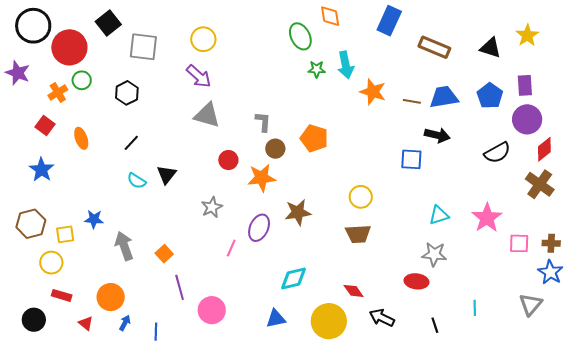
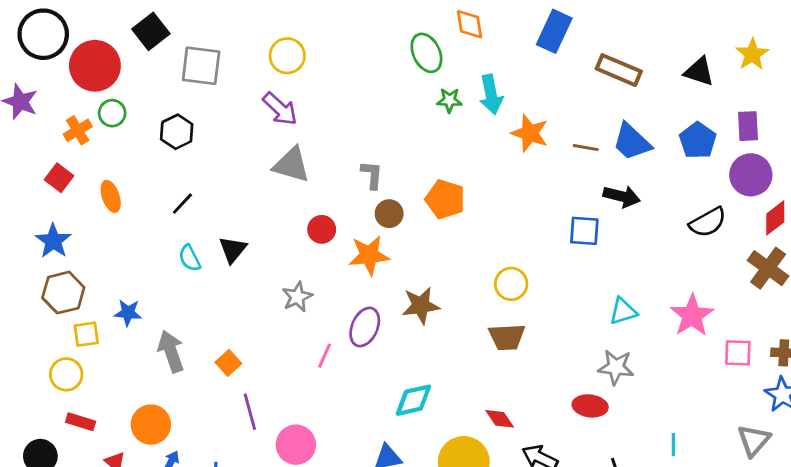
blue trapezoid: (444, 97) -> (632, 142), turned -128
cyan semicircle: (137, 181) -> (190, 258), turned 30
brown hexagon: (31, 224) -> (63, 293), moved

